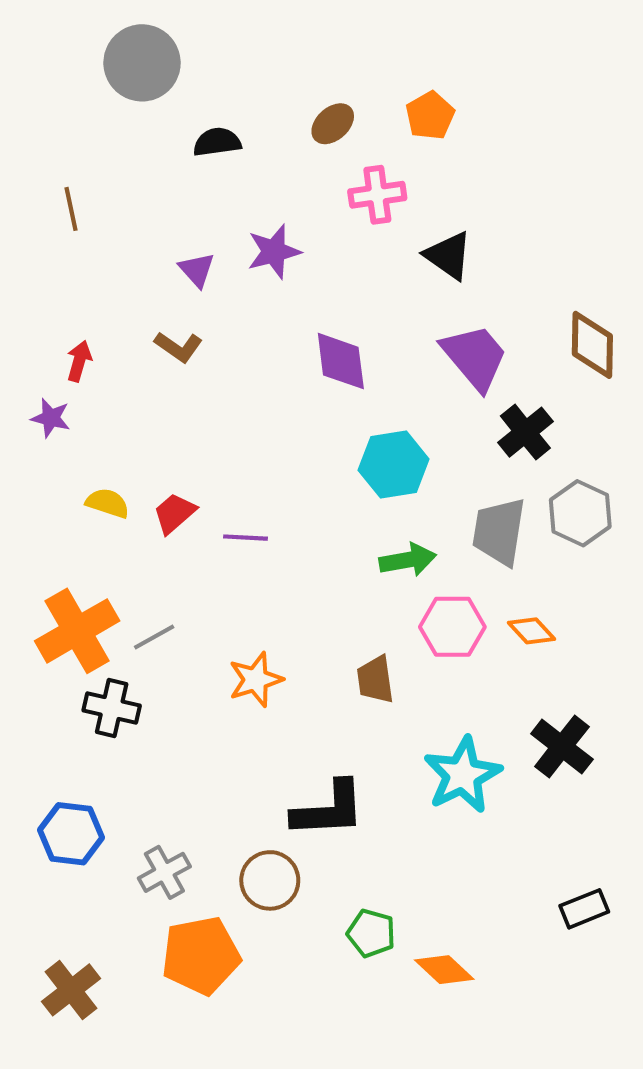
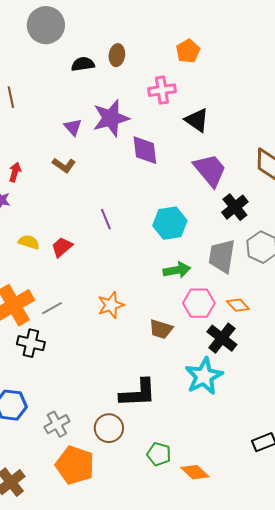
brown ellipse: (333, 124) -> (117, 55), moved, turned -40
purple star: (274, 252) -> (111, 118), size x1.4
purple diamond: (341, 361) -> (145, 150), moved
purple line: (245, 538) -> (106, 219), moved, turned 65
orange star: (256, 680) -> (111, 305), moved
brown trapezoid: (375, 680) -> (161, 329), turned -65
black cross: (562, 747) -> (222, 338), moved
orange pentagon: (201, 955) -> (75, 465), turned 30

